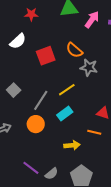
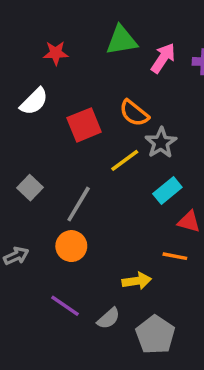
gray star: (89, 67) -> (161, 143), turned 30
yellow line: (67, 90) -> (125, 160), moved
cyan rectangle: (65, 114) -> (167, 191), moved
purple line: (31, 168) -> (65, 306), moved
gray semicircle: (51, 174) -> (108, 318), moved

